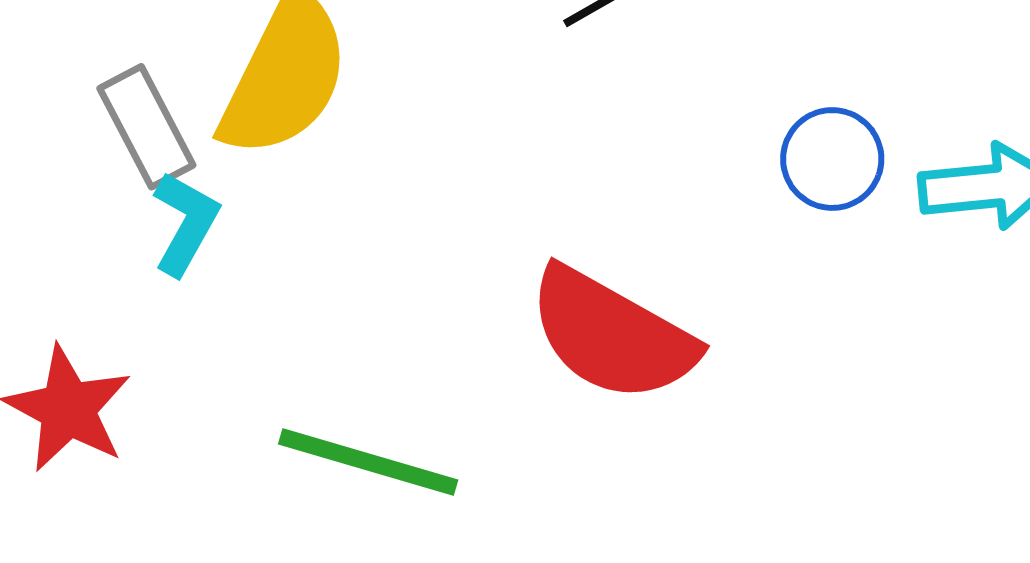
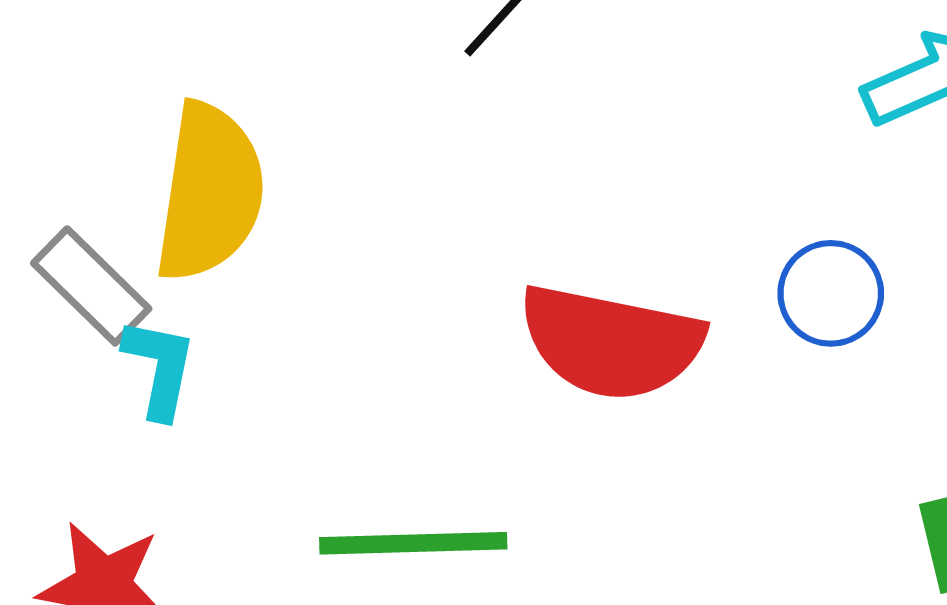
blue circle: (832, 159) -> (831, 293), moved

